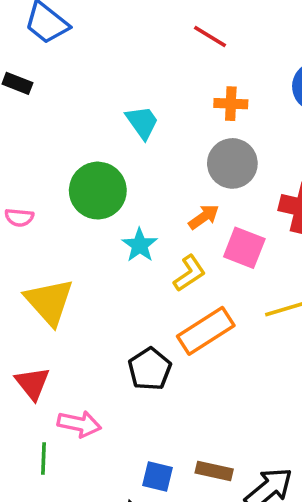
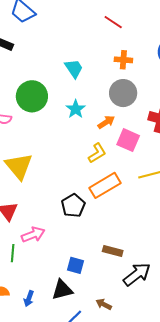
green circle: (98, 191) -> (32, 96), moved
cyan star: (140, 245) -> (76, 109), moved
pink arrow: (79, 424) -> (33, 235), turned -35
brown rectangle: (214, 471) -> (113, 251), moved

